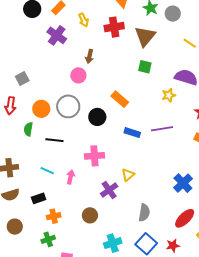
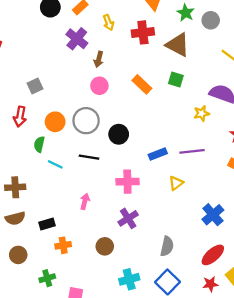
brown triangle: (145, 36) -> (178, 45), turned -45
brown arrow: (90, 56) -> (99, 59), moved
orange rectangle: (120, 99) -> (142, 84), moved
blue rectangle: (132, 133) -> (158, 154), turned -42
black line: (54, 140) -> (89, 157), moved
pink cross: (94, 156) -> (127, 182), moved
cyan line: (47, 171) -> (55, 164), moved
yellow triangle: (128, 175) -> (176, 183), moved
green cross: (48, 239) -> (47, 278), moved
red star: (173, 246) -> (210, 284), moved

